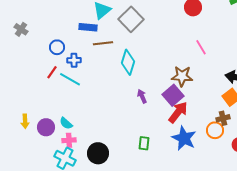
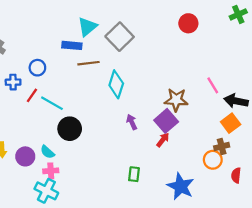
pink line: (201, 47) -> (213, 85), moved
blue cross: (74, 60) -> (13, 82), moved
red arrow: (178, 112) -> (163, 140), moved, size x0.6
blue star: (184, 138) -> (181, 186), moved
black circle: (98, 153) -> (70, 129), moved

